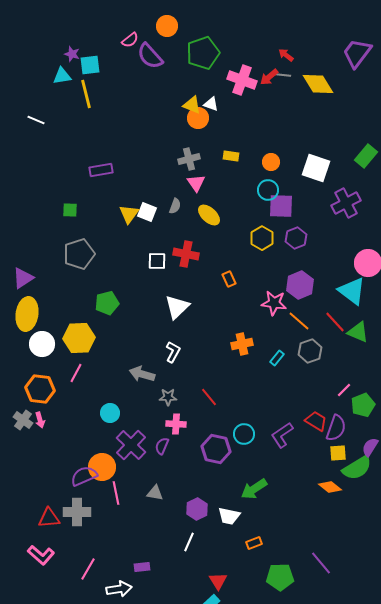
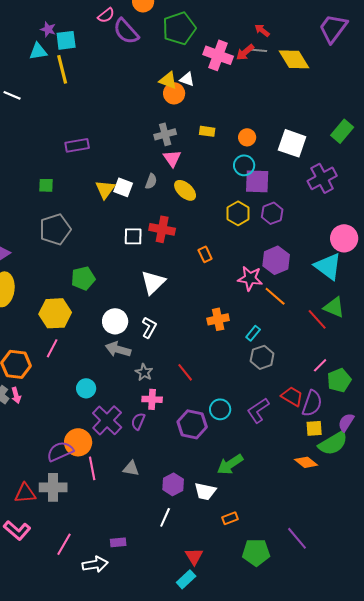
red line: (335, 322) -> (317, 319), moved
white circle: (42, 344) -> (115, 321), moved
gray hexagon: (310, 351) -> (262, 357), moved
gray star: (168, 397) -> (144, 372), turned 30

